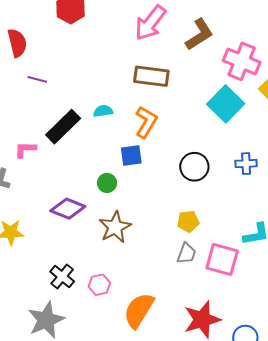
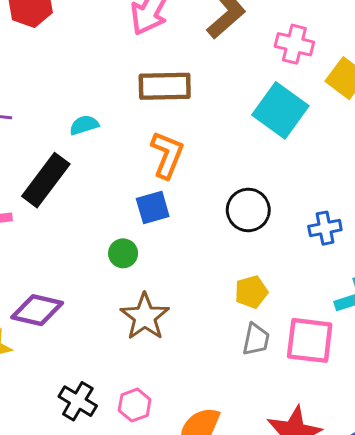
pink cross: (242, 61) -> (294, 44), size x0.7
cyan semicircle: (103, 111) -> (84, 125), moved
blue cross: (246, 164) -> (325, 228), moved
purple diamond: (68, 209) -> (37, 310), moved

